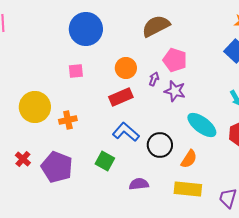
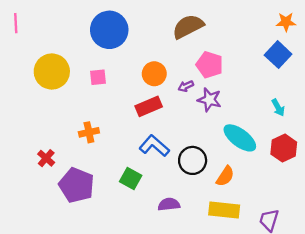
purple arrow: (154, 79) -> (186, 86), turned -136
yellow circle: (35, 107) -> (52, 71), moved
red cross: (23, 159) -> (46, 158), moved

